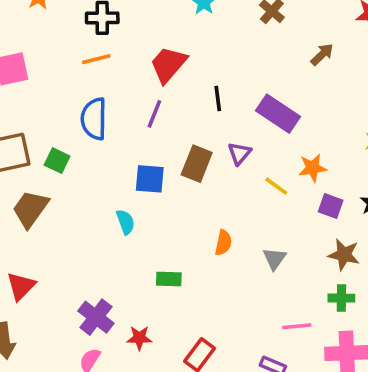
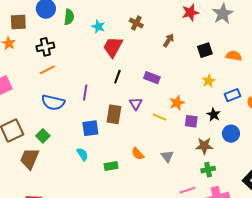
red trapezoid: (168, 64) -> (113, 47), moved
black line: (218, 98) -> (117, 77), turned 40
purple rectangle: (278, 114) -> (152, 78), size x0.7
blue semicircle: (94, 119) -> (53, 102), turned -65
green square: (57, 161) -> (43, 136), moved, turned 32
orange semicircle: (223, 243) -> (138, 154), turned 136
green rectangle: (169, 279) -> (111, 166), moved

